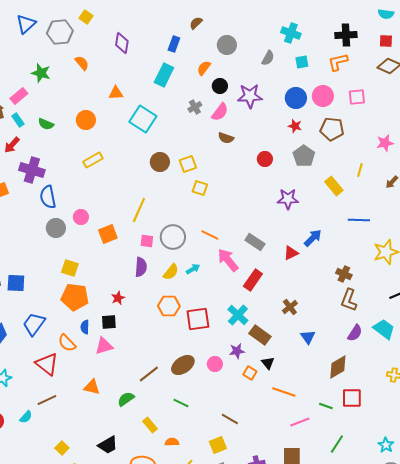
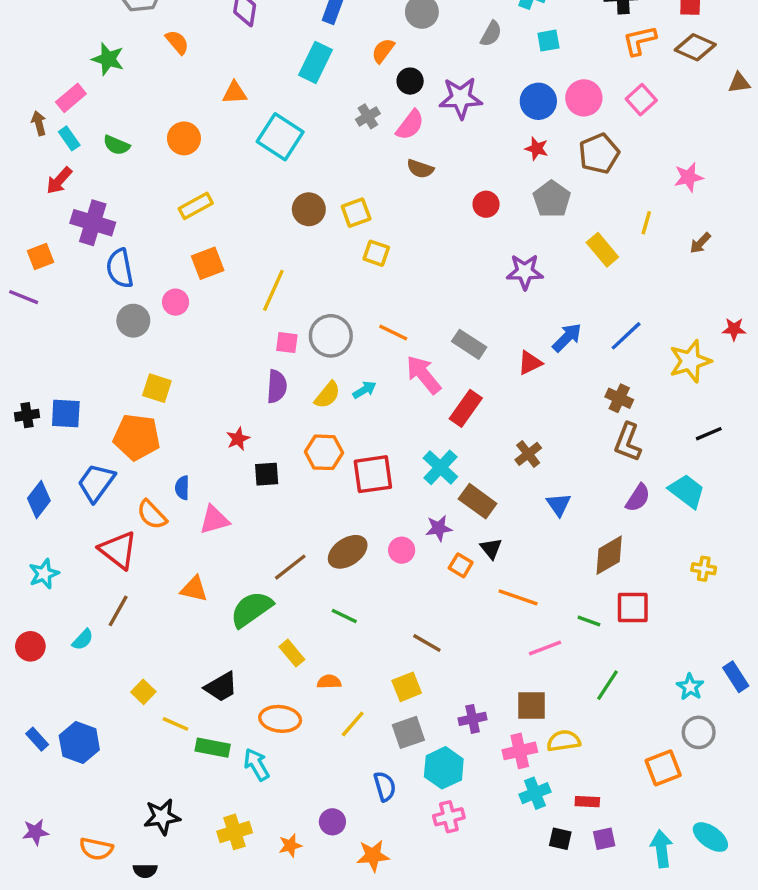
orange L-shape: (338, 62) -> (640, 41), moved
pink square: (357, 97) -> (641, 100), turned -36
brown pentagon: (332, 129) -> (599, 154), turned -30
blue line: (359, 220) -> (626, 336), moved, turned -45
orange square: (108, 234) -> (208, 263), moved
orange pentagon: (75, 297) -> (137, 437), moved
black square: (109, 322) -> (267, 474), moved
green semicircle: (126, 399) -> (251, 609), size x1.5
brown line: (47, 400) -> (118, 611), turned -36

